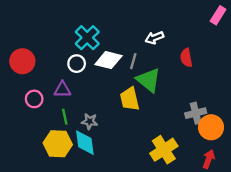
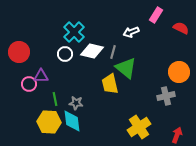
pink rectangle: (218, 15) -> (156, 15), moved
red semicircle: (186, 58) -> (181, 28), moved, turned 126
purple triangle: (62, 90) -> (41, 76), moved
orange circle: (211, 127) -> (179, 72), moved

